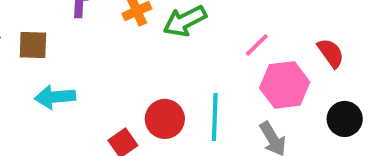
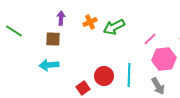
brown square: (33, 45) -> (53, 39), moved

